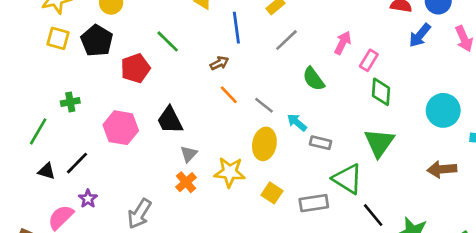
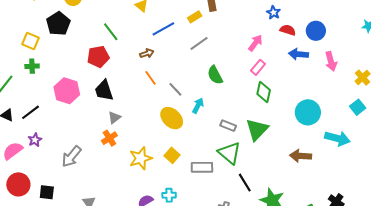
blue line: (236, 28) -> (163, 29), turned 60
blue arrow: (420, 35) -> (298, 54), turned 48
yellow square: (58, 38) -> (30, 41), moved
pink arrow: (343, 43) -> (255, 43), moved
red pentagon: (135, 68) -> (98, 57), moved
cyan arrow: (297, 122) -> (198, 106), turned 70
gray rectangle: (320, 143) -> (228, 126), moved
yellow ellipse: (264, 144) -> (172, 118), turned -65
yellow star: (230, 172) -> (141, 158), moved, turned -30

